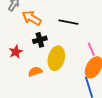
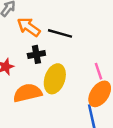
black line: (68, 22) -> (60, 33), moved
orange semicircle: (35, 72) -> (27, 93), size x1.6

